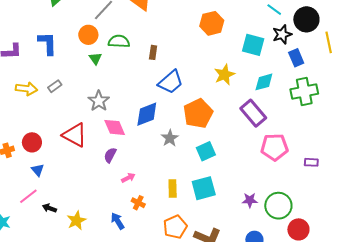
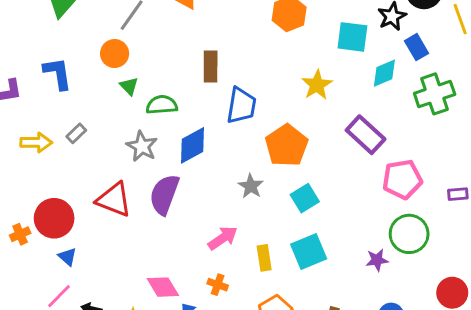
green semicircle: (119, 41) -> (162, 105), moved
brown rectangle: (153, 52) -> (211, 67), size x1.5
blue trapezoid: (171, 82) -> (241, 106), turned -32
cyan diamond: (264, 82) -> (384, 73), moved
blue diamond: (147, 114) -> (192, 145), moved
pink diamond: (115, 127) -> (163, 287), moved
red circle: (32, 142) -> (54, 218), size x1.4
purple semicircle: (110, 155) -> (164, 194), moved, size x1.8
pink arrow: (128, 178) -> (223, 238), moved, size x1.5
green circle: (278, 206) -> (409, 234), moved

